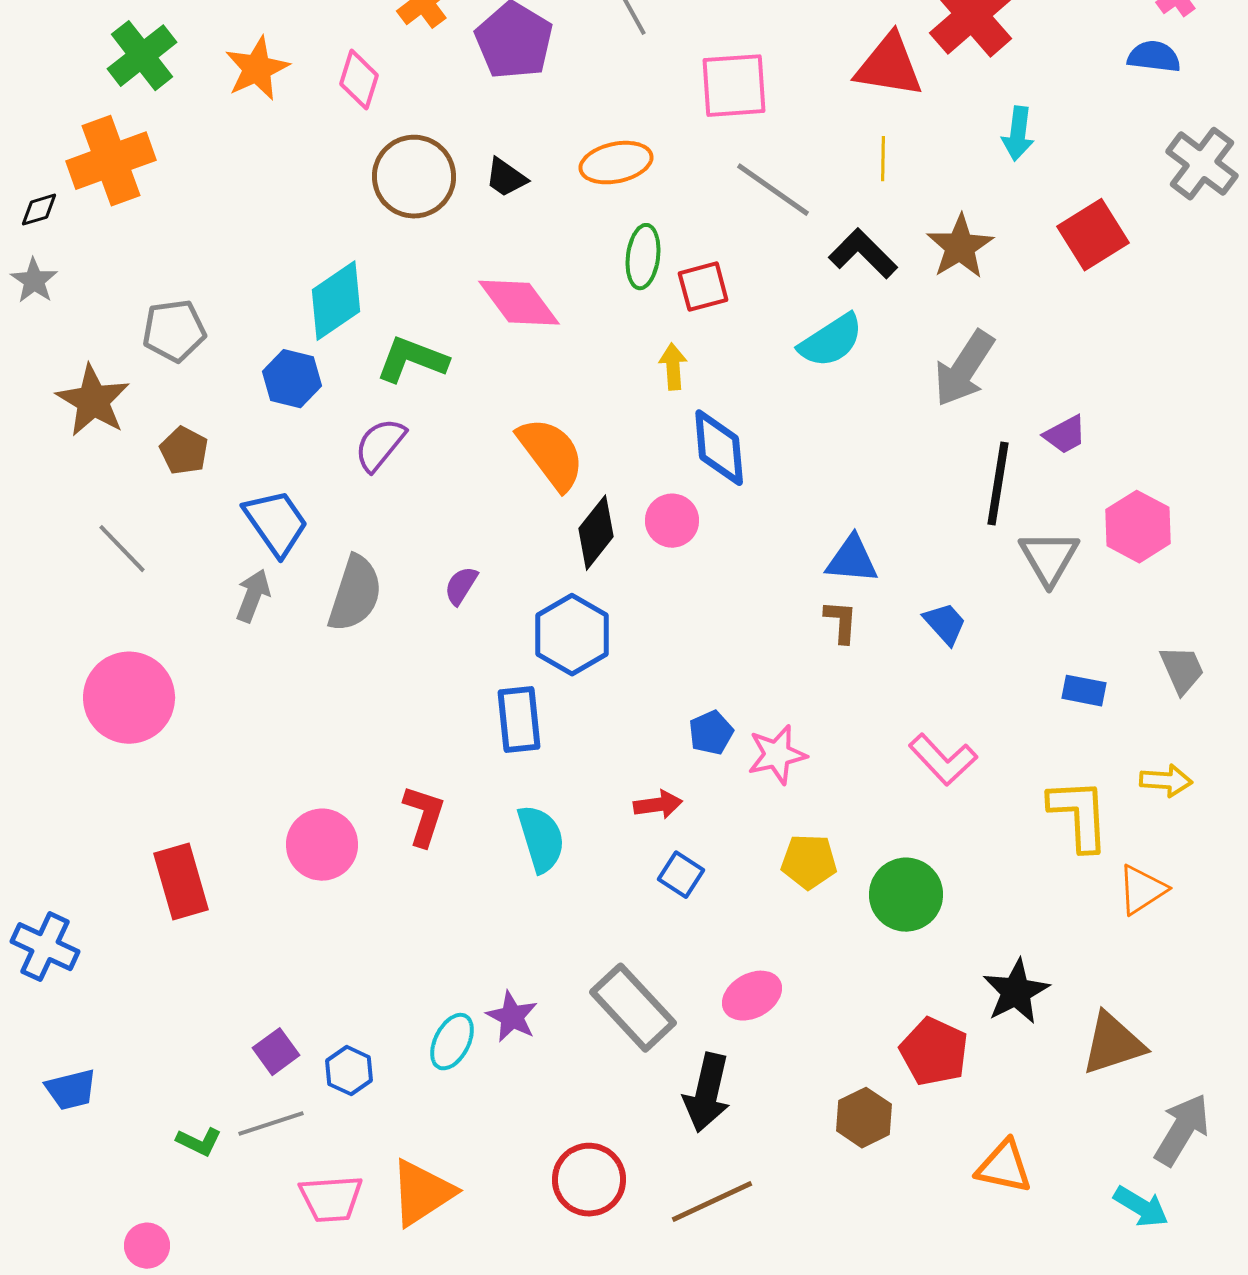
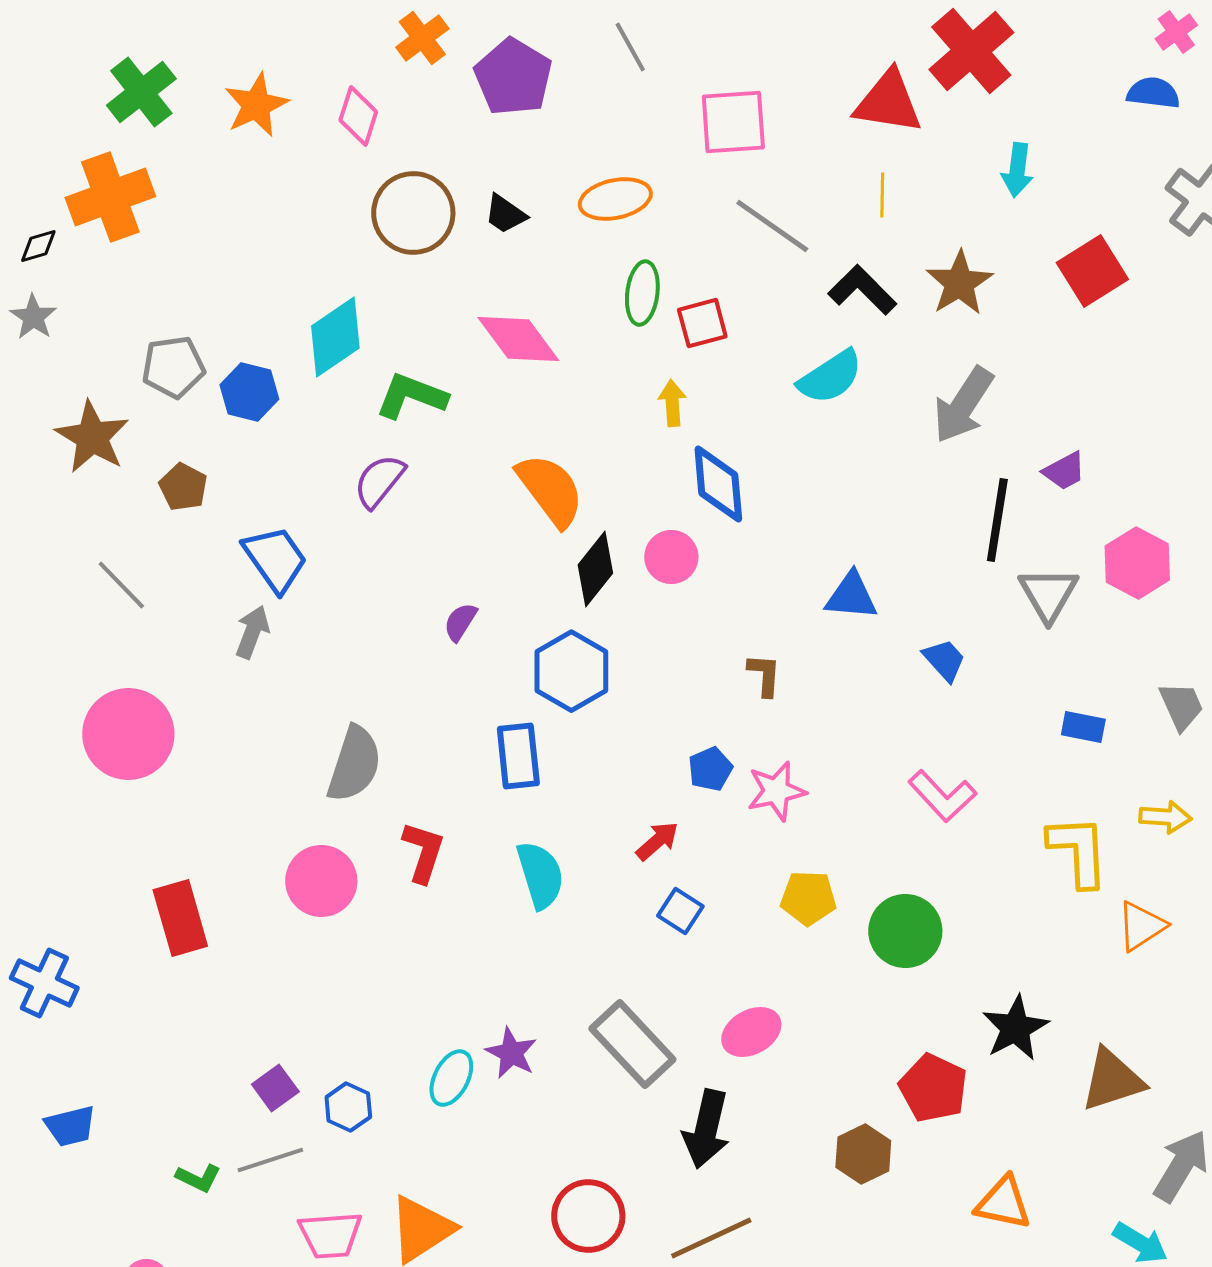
blue hexagon: (292, 379) -> (249, 392), moved
gray semicircle: (355, 594) -> (354, 764), moved
brown L-shape: (841, 622) -> (764, 675), moved
red arrow: (658, 805) -> (657, 841), turned -33

